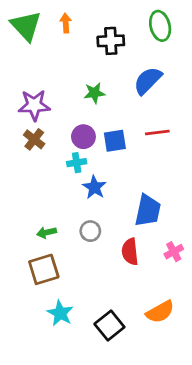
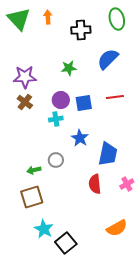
blue star: (94, 187) -> (80, 138), moved
gray circle: (90, 231) -> (56, 160), moved
black square: (109, 325) -> (66, 243), moved

